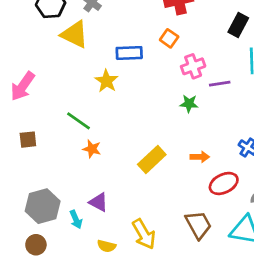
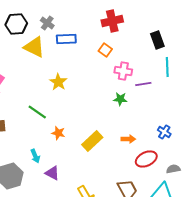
black rectangle: (238, 25) -> (157, 40), turned -48
blue rectangle: (129, 53) -> (66, 39), moved
pink cross: (193, 66) -> (123, 71), turned 30
orange star: (92, 149) -> (58, 133), moved
cyan arrow: (76, 219) -> (35, 156), moved

